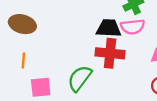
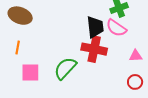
pink semicircle: (133, 27) -> (116, 28), turned 35
black trapezoid: (109, 28) -> (95, 27), turned 75

